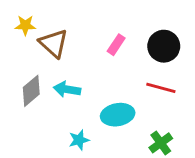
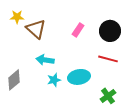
gray diamond: (31, 91) -> (14, 80), moved
cyan star: (79, 140) -> (54, 80), moved

